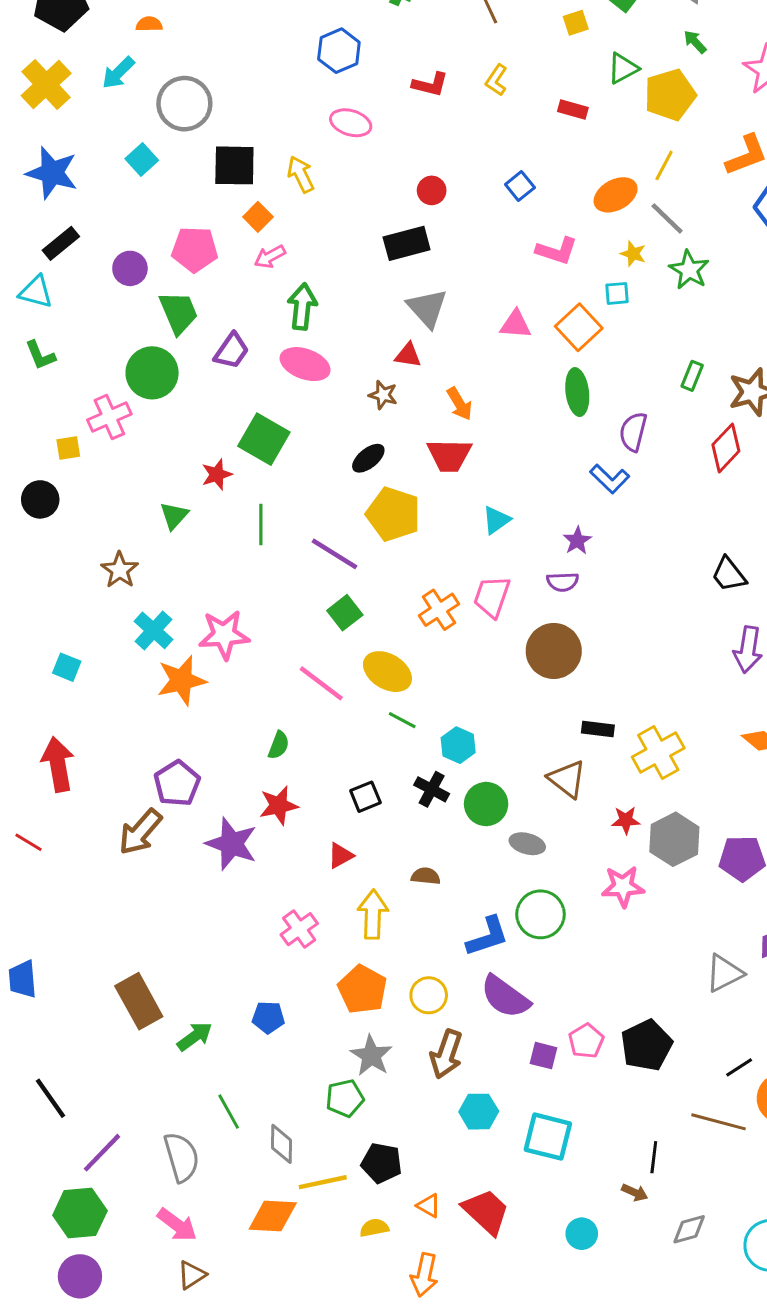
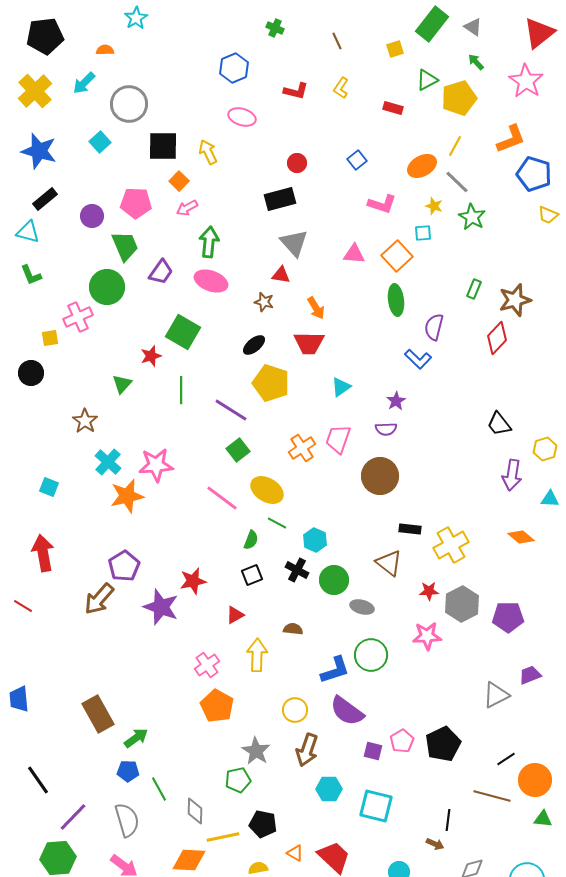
green semicircle: (279, 745) -> (251, 540), moved
orange pentagon: (362, 989) -> (217, 706), moved
blue pentagon: (268, 1017) -> (128, 771), moved

